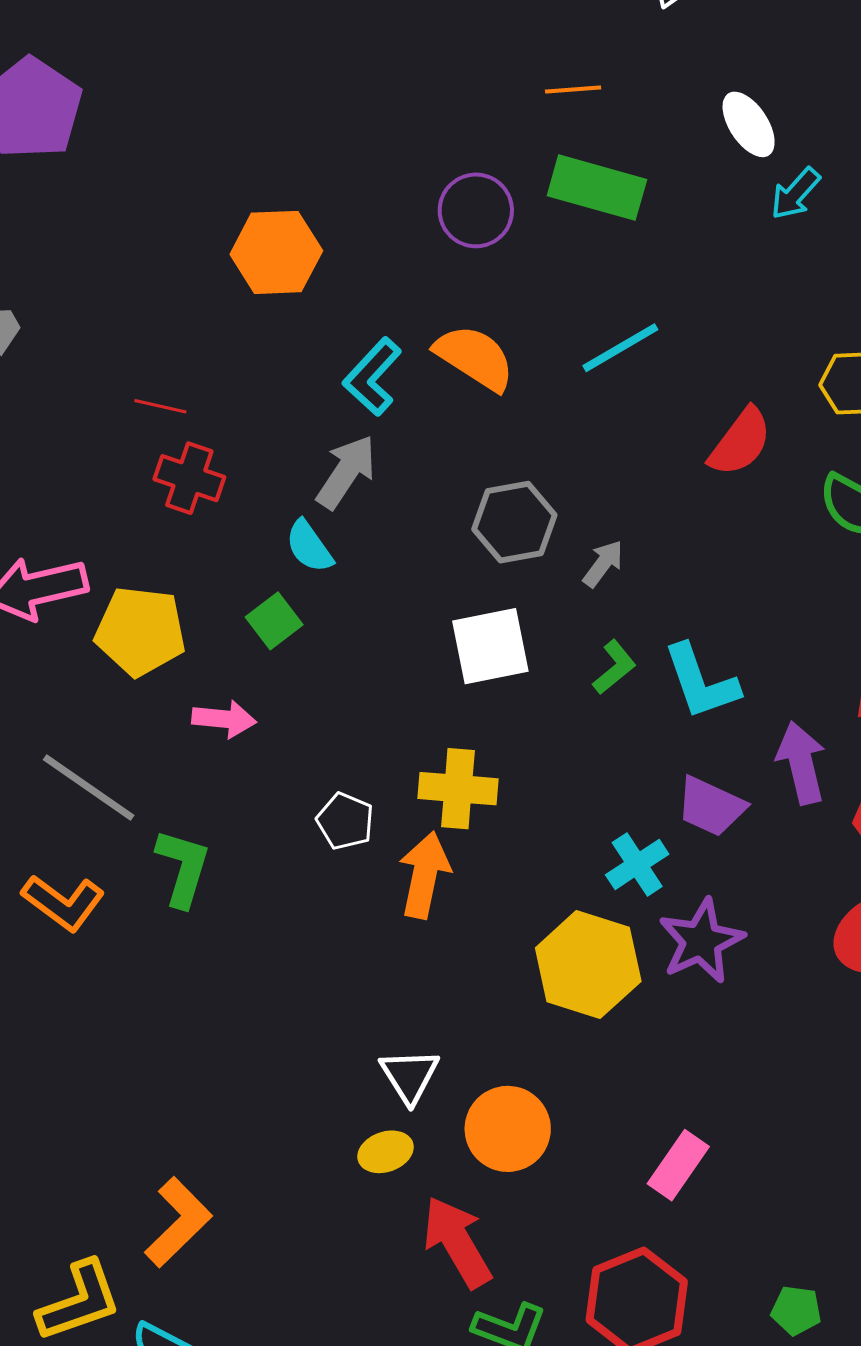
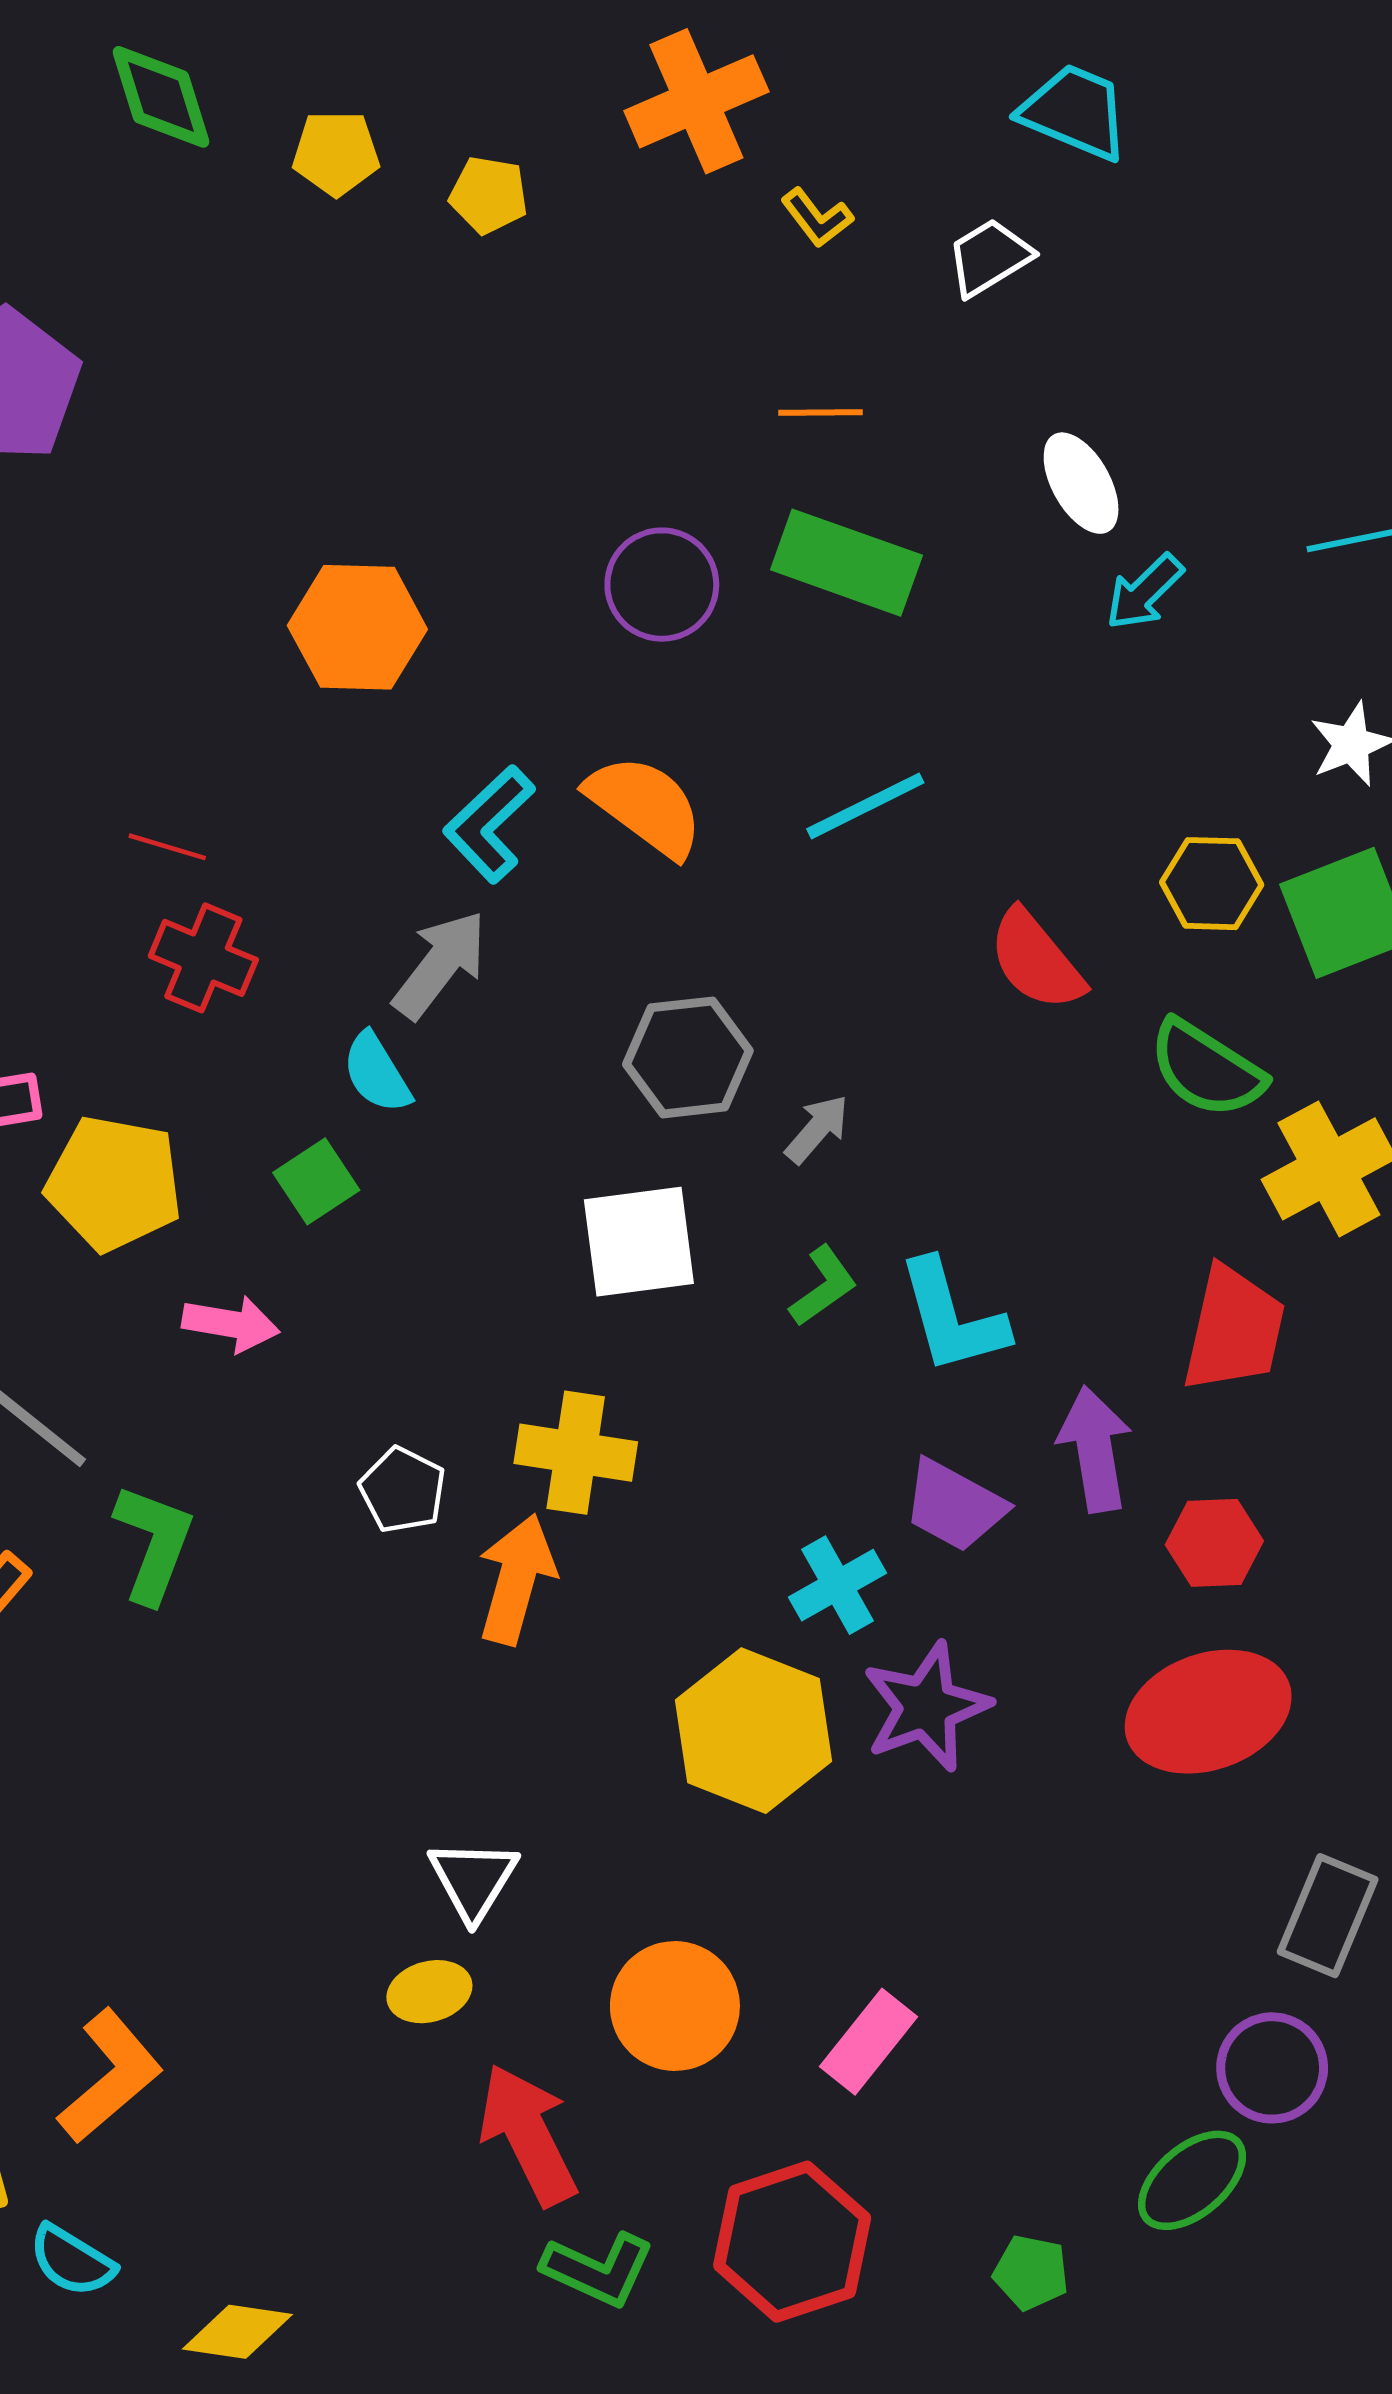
red semicircle: (740, 442) -> (1036, 960), turned 100
orange circle: (508, 1129) -> (675, 2006), moved

